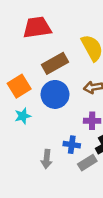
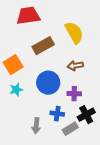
blue circle: (55, 94) -> (48, 83), moved

